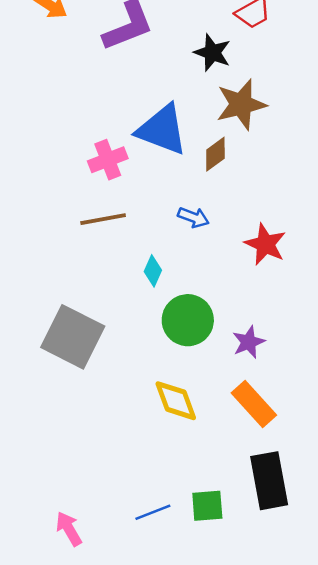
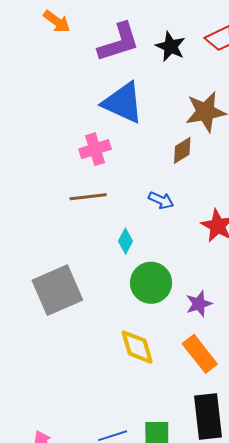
black star: (212, 53) -> (170, 47), moved
blue triangle: (162, 130) -> (123, 103), moved
gray square: (73, 337) -> (57, 290), turned 36

